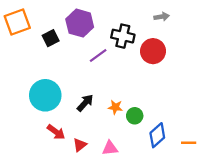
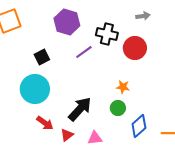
black square: (51, 38) -> (42, 57), moved
black arrow: (85, 103) -> (80, 109), moved, size x1.5
orange star: (115, 107) -> (123, 87), moved

